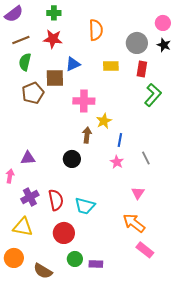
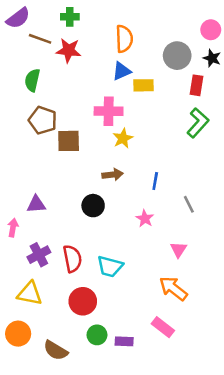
brown line: (21, 40) -> (40, 39), moved, turned 42
blue triangle: (73, 64) -> (122, 71), moved
red rectangle: (142, 69) -> (197, 85), moved
brown square: (55, 78) -> (69, 141), moved
brown pentagon: (33, 93) -> (43, 120), turned -30
pink cross: (84, 101) -> (109, 111), moved
yellow star: (104, 121) -> (123, 138), moved
brown arrow: (87, 135) -> (112, 175), turned 77
pink star: (117, 162) -> (145, 219), moved
pink rectangle: (145, 250) -> (163, 327), moved

